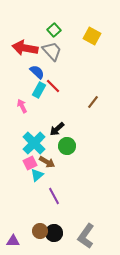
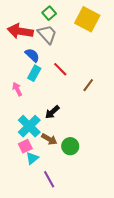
yellow square: (92, 36) -> (87, 19), size x1.4
red line: (53, 86) -> (60, 69), moved
green circle: (67, 146) -> (70, 146), moved
brown arrow: (47, 162) -> (49, 139), moved

